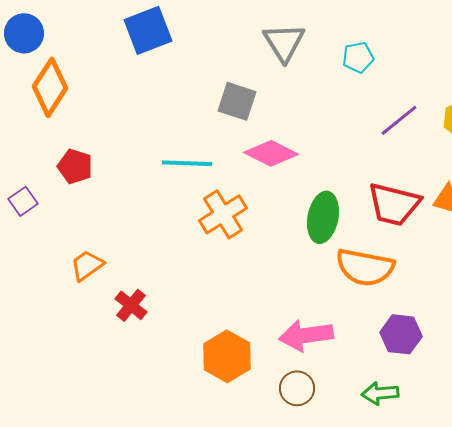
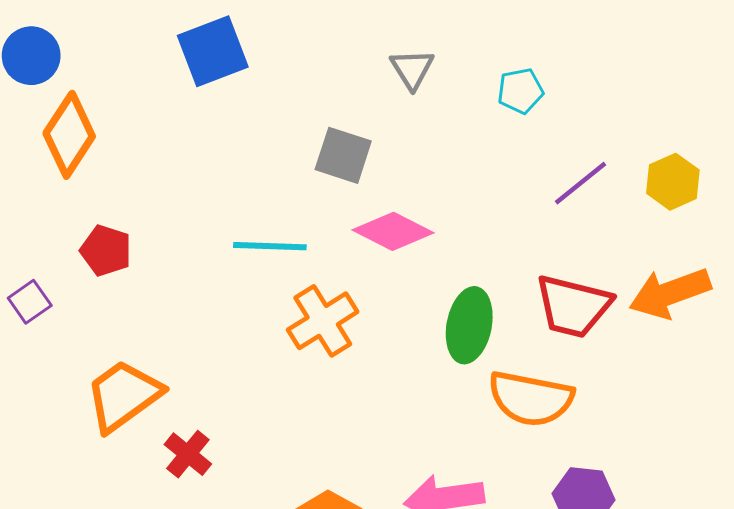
gray triangle: (284, 42) -> (412, 69), size x0.7
orange trapezoid: (87, 265) -> (123, 396), size x1.6

